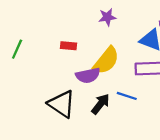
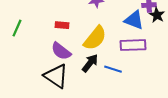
purple semicircle: (88, 75) -> (61, 51), moved, turned 50
black arrow: (100, 104) -> (90, 63), moved

